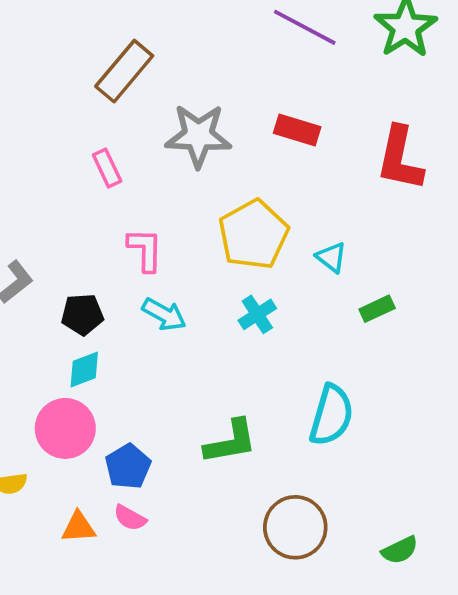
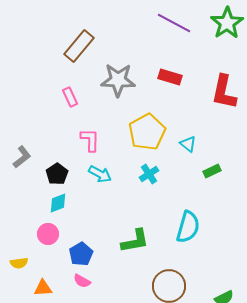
black pentagon: (82, 314) -> (57, 174), turned -30
pink circle: (65, 428) -> (48, 234), size x0.7
orange triangle: (79, 527) -> (43, 288), moved

